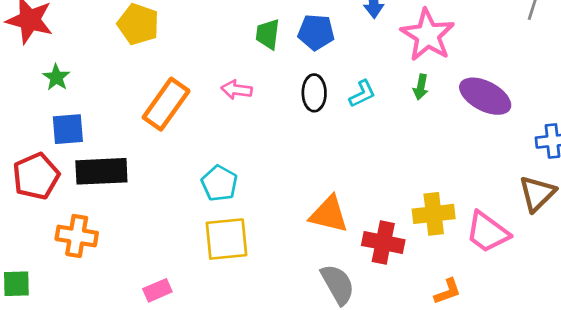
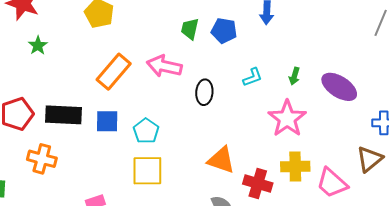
pink star: (428, 35) -> (287, 119), moved
pink arrow: (237, 90) -> (164, 66), size x1.6
black ellipse: (314, 93) -> (204, 92), moved
blue square: (68, 129) -> (107, 121), moved

